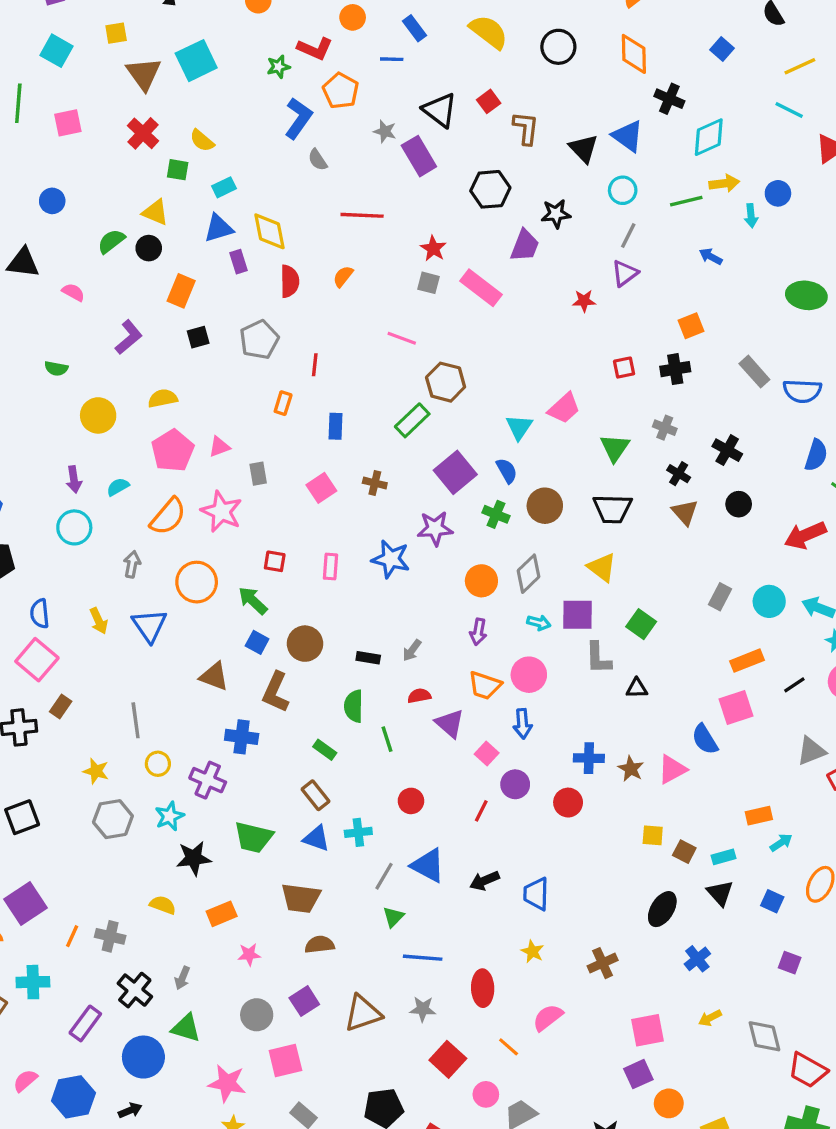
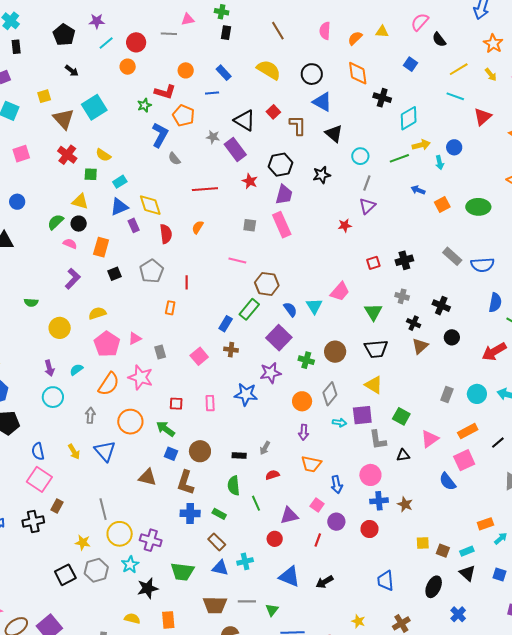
blue triangle: (628, 136) -> (322, 102), moved
purple trapezoid: (525, 246) -> (284, 195), moved
red star: (433, 249) -> (250, 181), moved
pink rectangle: (481, 288) -> (282, 225), turned 35
pink semicircle: (73, 292) -> (70, 244), moved
orange square: (691, 326) -> (442, 205), moved
blue rectangle: (335, 426) -> (226, 324), moved, turned 35
blue semicircle: (507, 471) -> (290, 309), moved
brown triangle: (685, 512) -> (420, 346), turned 36
pink circle: (529, 675) -> (370, 475), moved
purple triangle: (450, 723) -> (289, 516), moved, turned -48
blue cross: (242, 737) -> (190, 513), moved
yellow circle: (158, 764) -> (120, 534), size x1.6
pink triangle: (672, 769) -> (430, 439), moved
black square: (22, 817) -> (65, 575), moved
gray line: (384, 876) -> (247, 601), moved, turned 66
blue trapezoid: (536, 894) -> (385, 581), moved
orange rectangle: (222, 914) -> (168, 620), turned -66

